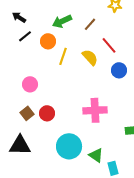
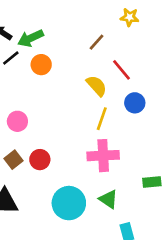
green arrow: (62, 21) -> (31, 38), moved
yellow line: (63, 56) -> (102, 119), moved
green triangle: (96, 155) -> (108, 199), moved

